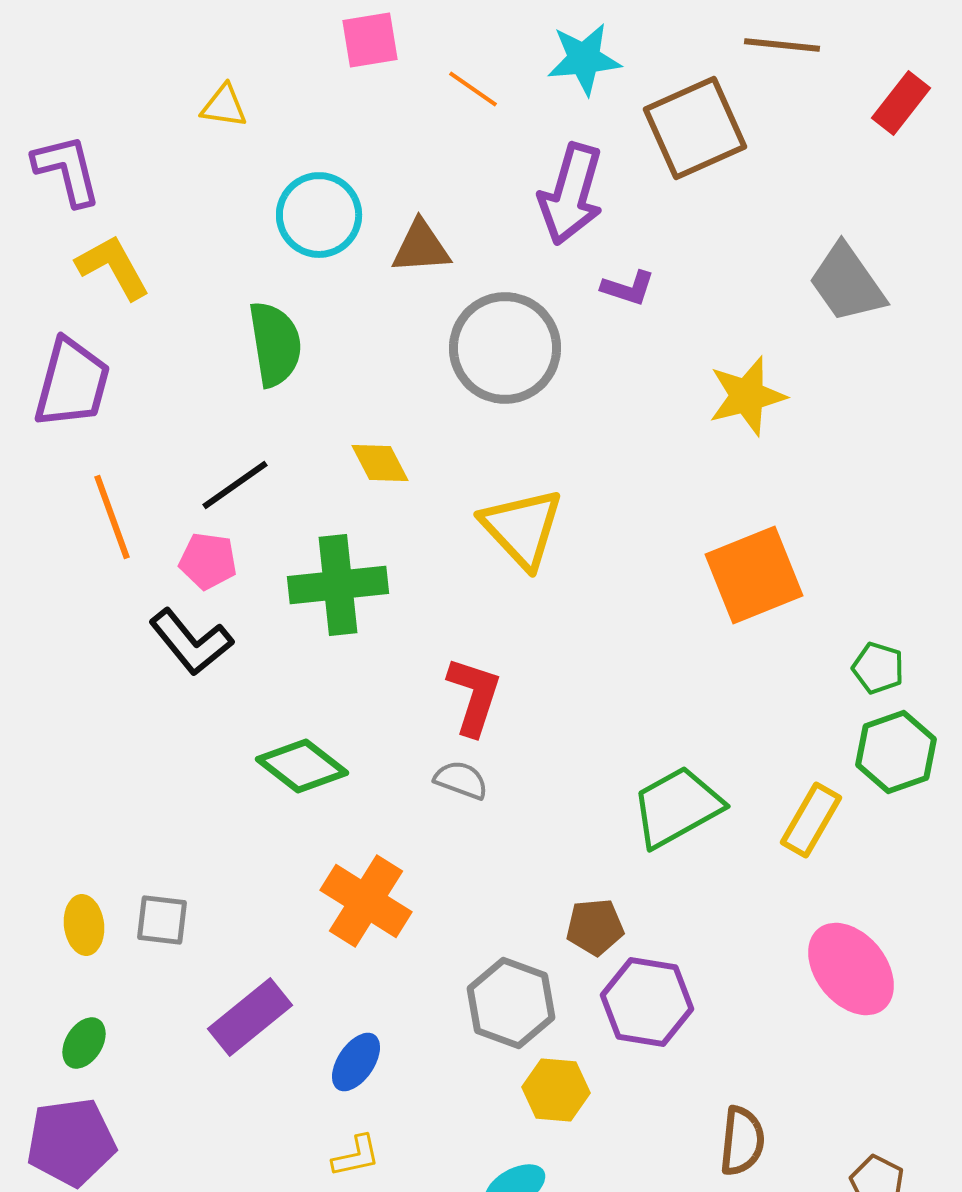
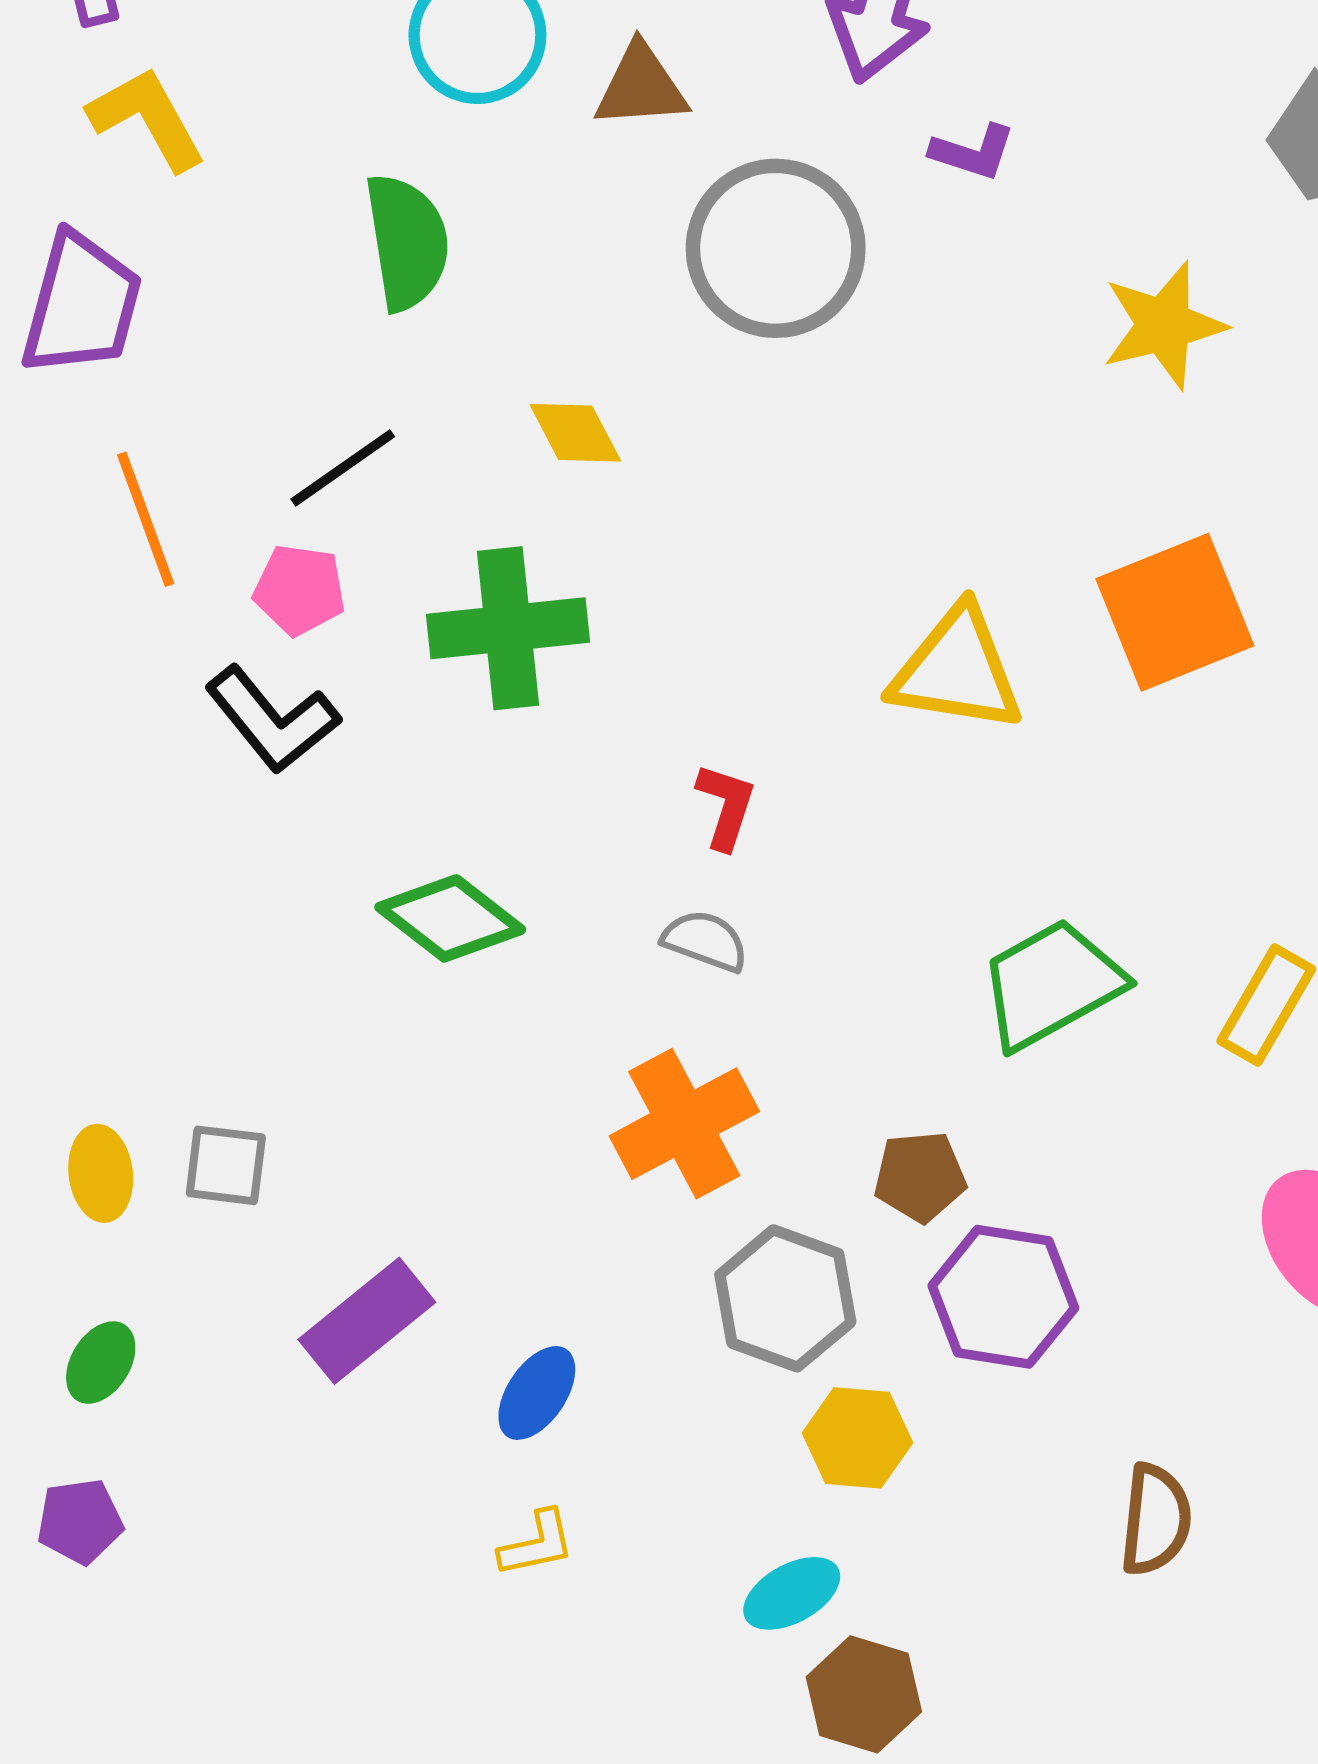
yellow triangle: (522, 528) -> (957, 670), moved, turned -38
red L-shape: (474, 696) -> (726, 806), size x0.7
orange cross: (366, 901) -> (684, 1124), moved, turned 30
purple pentagon: (71, 1142) -> (80, 1521), size x0.6

